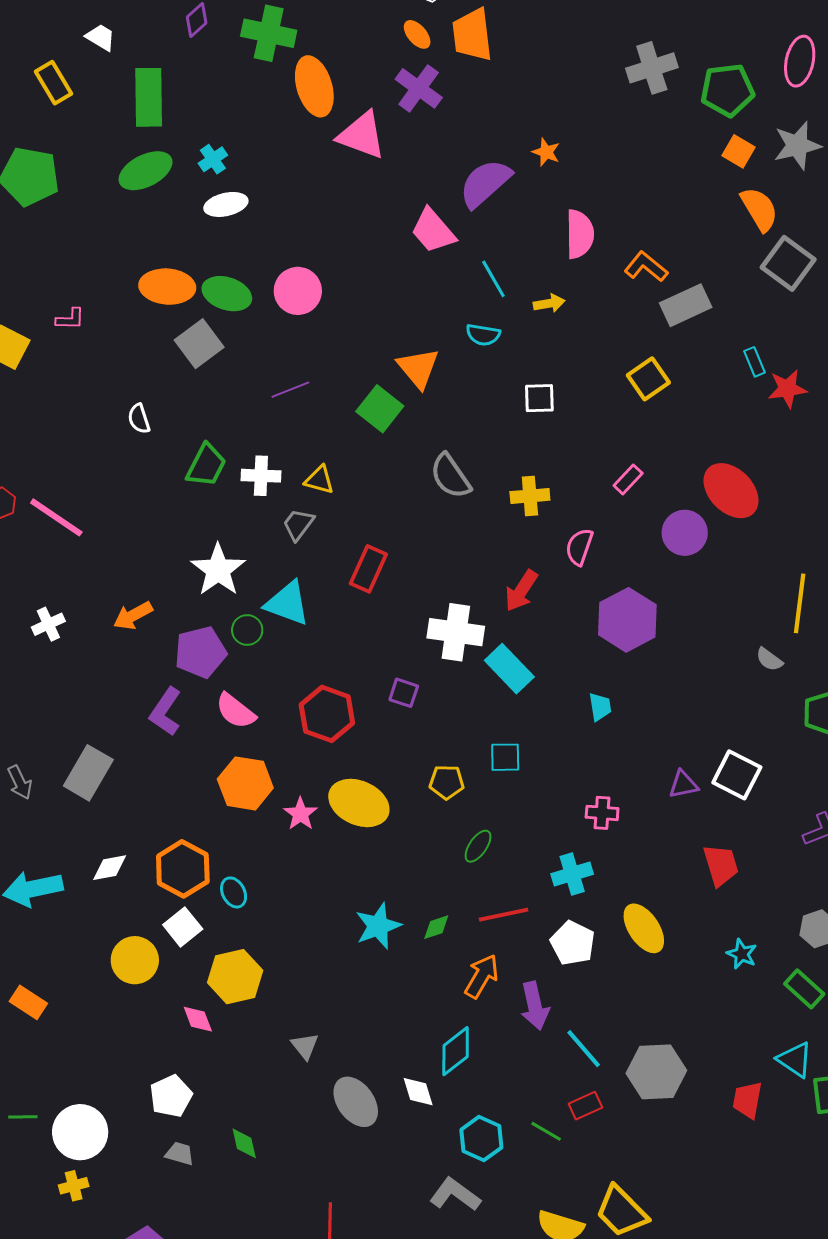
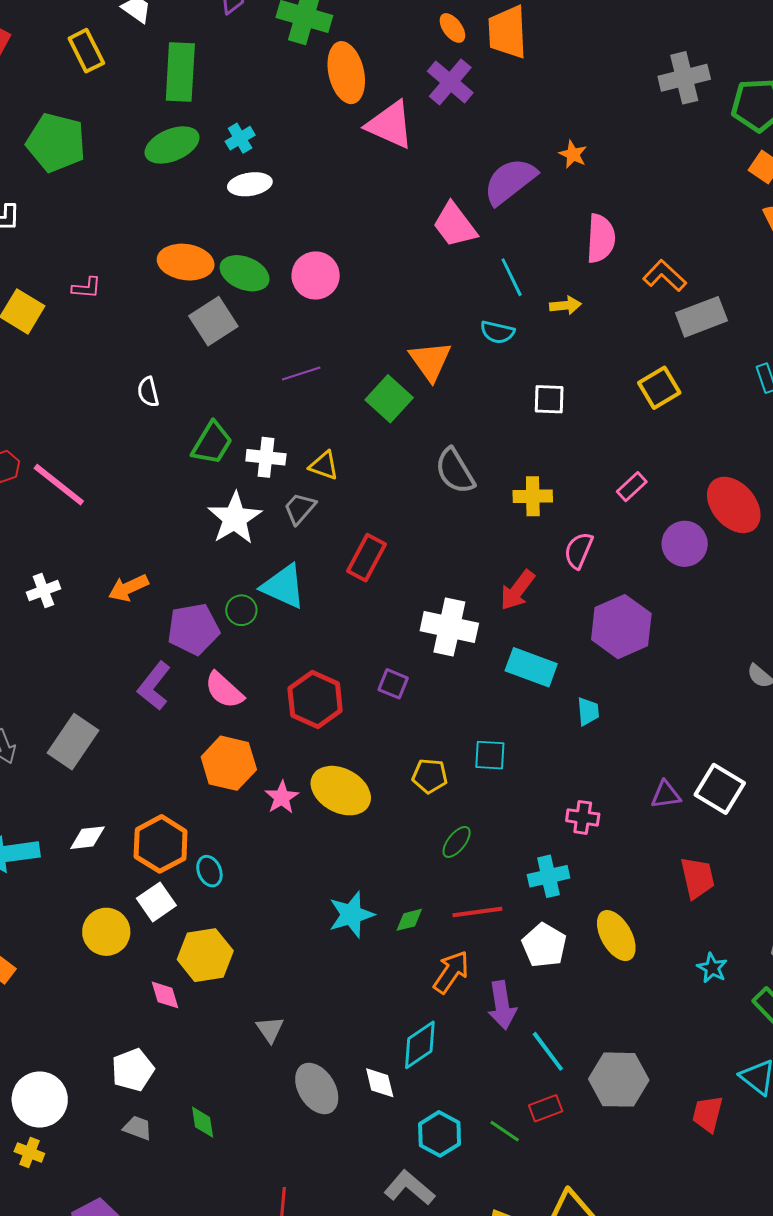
white star: (218, 570) -> (235, 518), moved
cyan rectangle: (509, 669) -> (531, 667), moved, turned -30
yellow cross: (74, 1186) -> (29, 1152), turned 32

